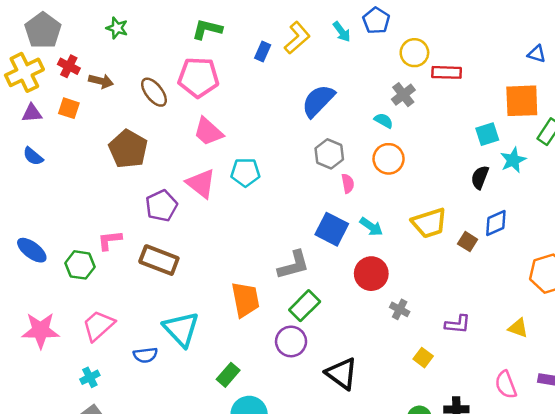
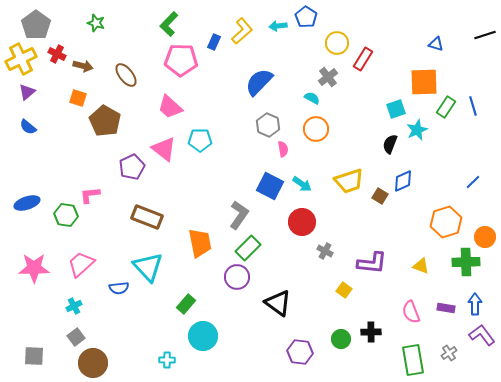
green L-shape: (207, 29) -> (169, 24), turned -60
cyan arrow: (342, 32) -> (278, 26), turned 120
red rectangle: (447, 72) -> (363, 59), turned -60
pink pentagon: (198, 77) -> (181, 60), moved
orange square: (69, 108) -> (78, 98), moved
purple triangle: (32, 113) -> (27, 92), turned -36
blue ellipse: (32, 250) -> (27, 203), turned -55
brown rectangle: (159, 260) -> (147, 217), moved
gray L-shape: (293, 265) -> (239, 215), turned -40
purple L-shape: (458, 324) -> (372, 263), size x1.4

